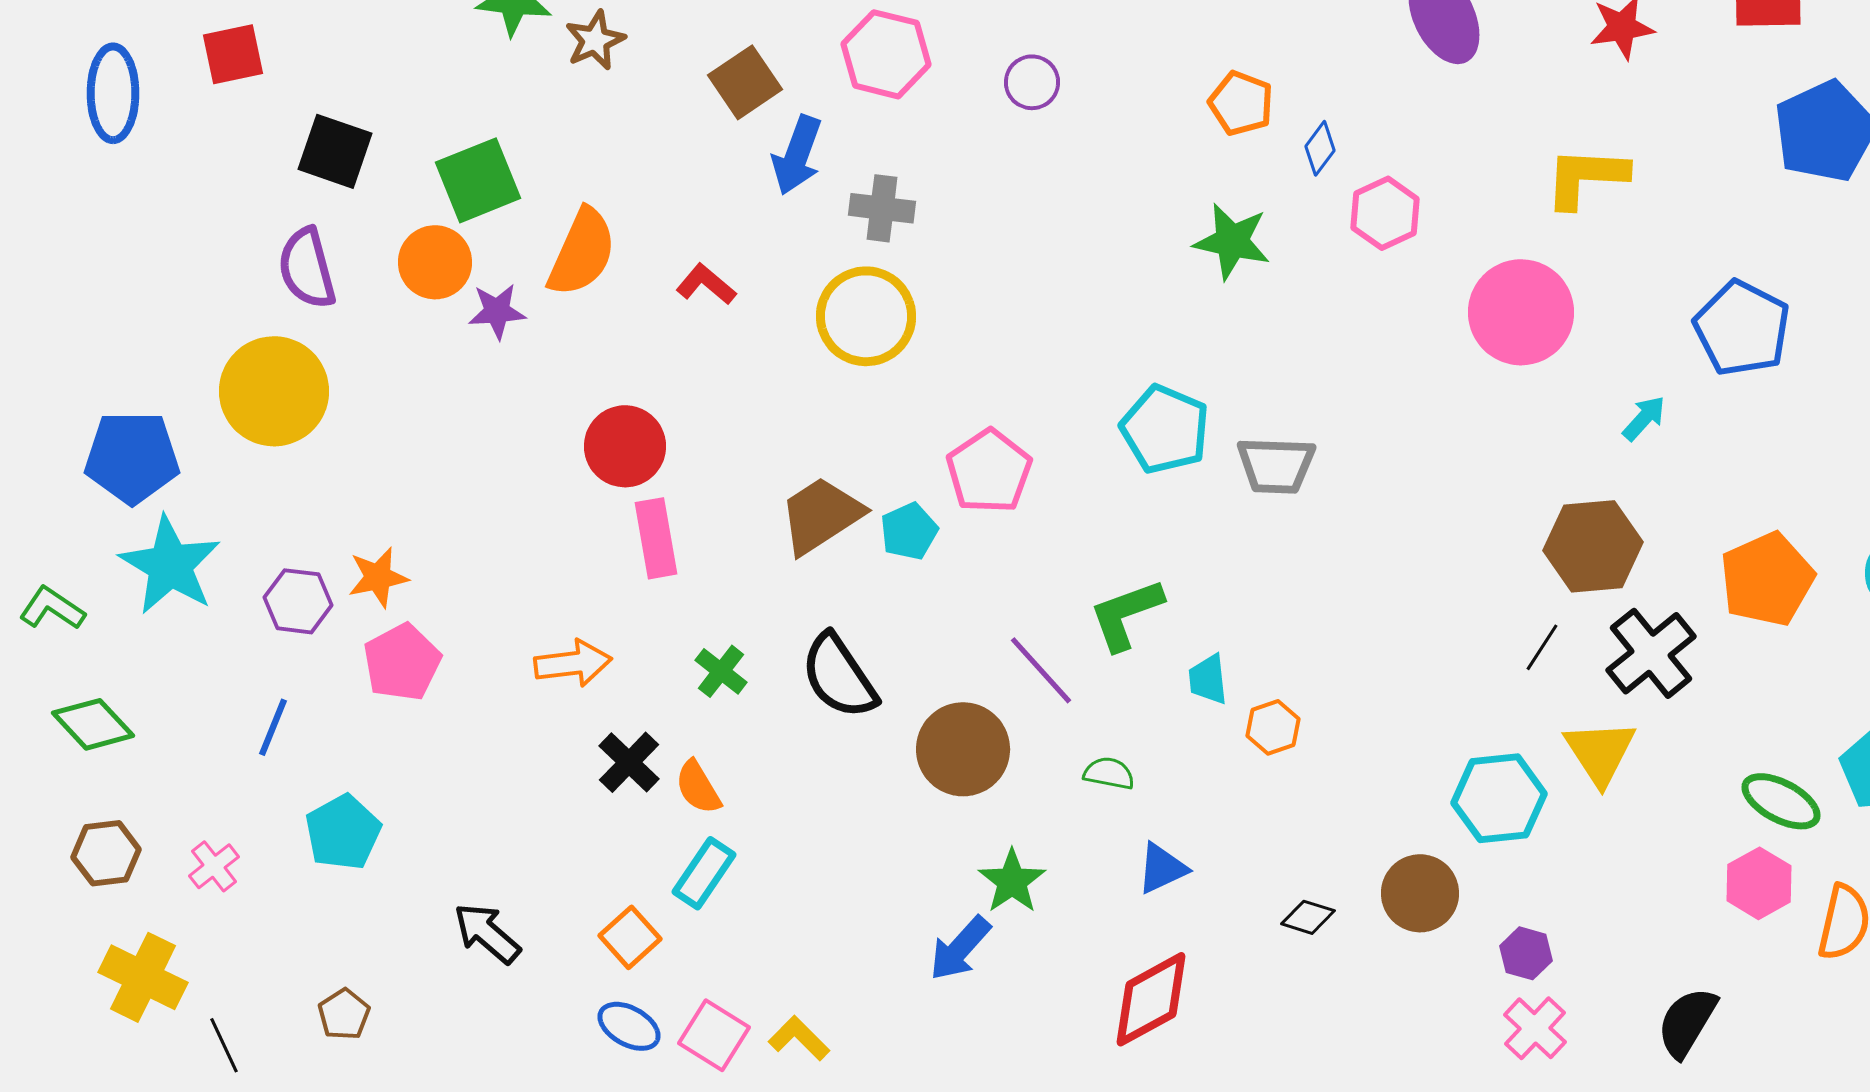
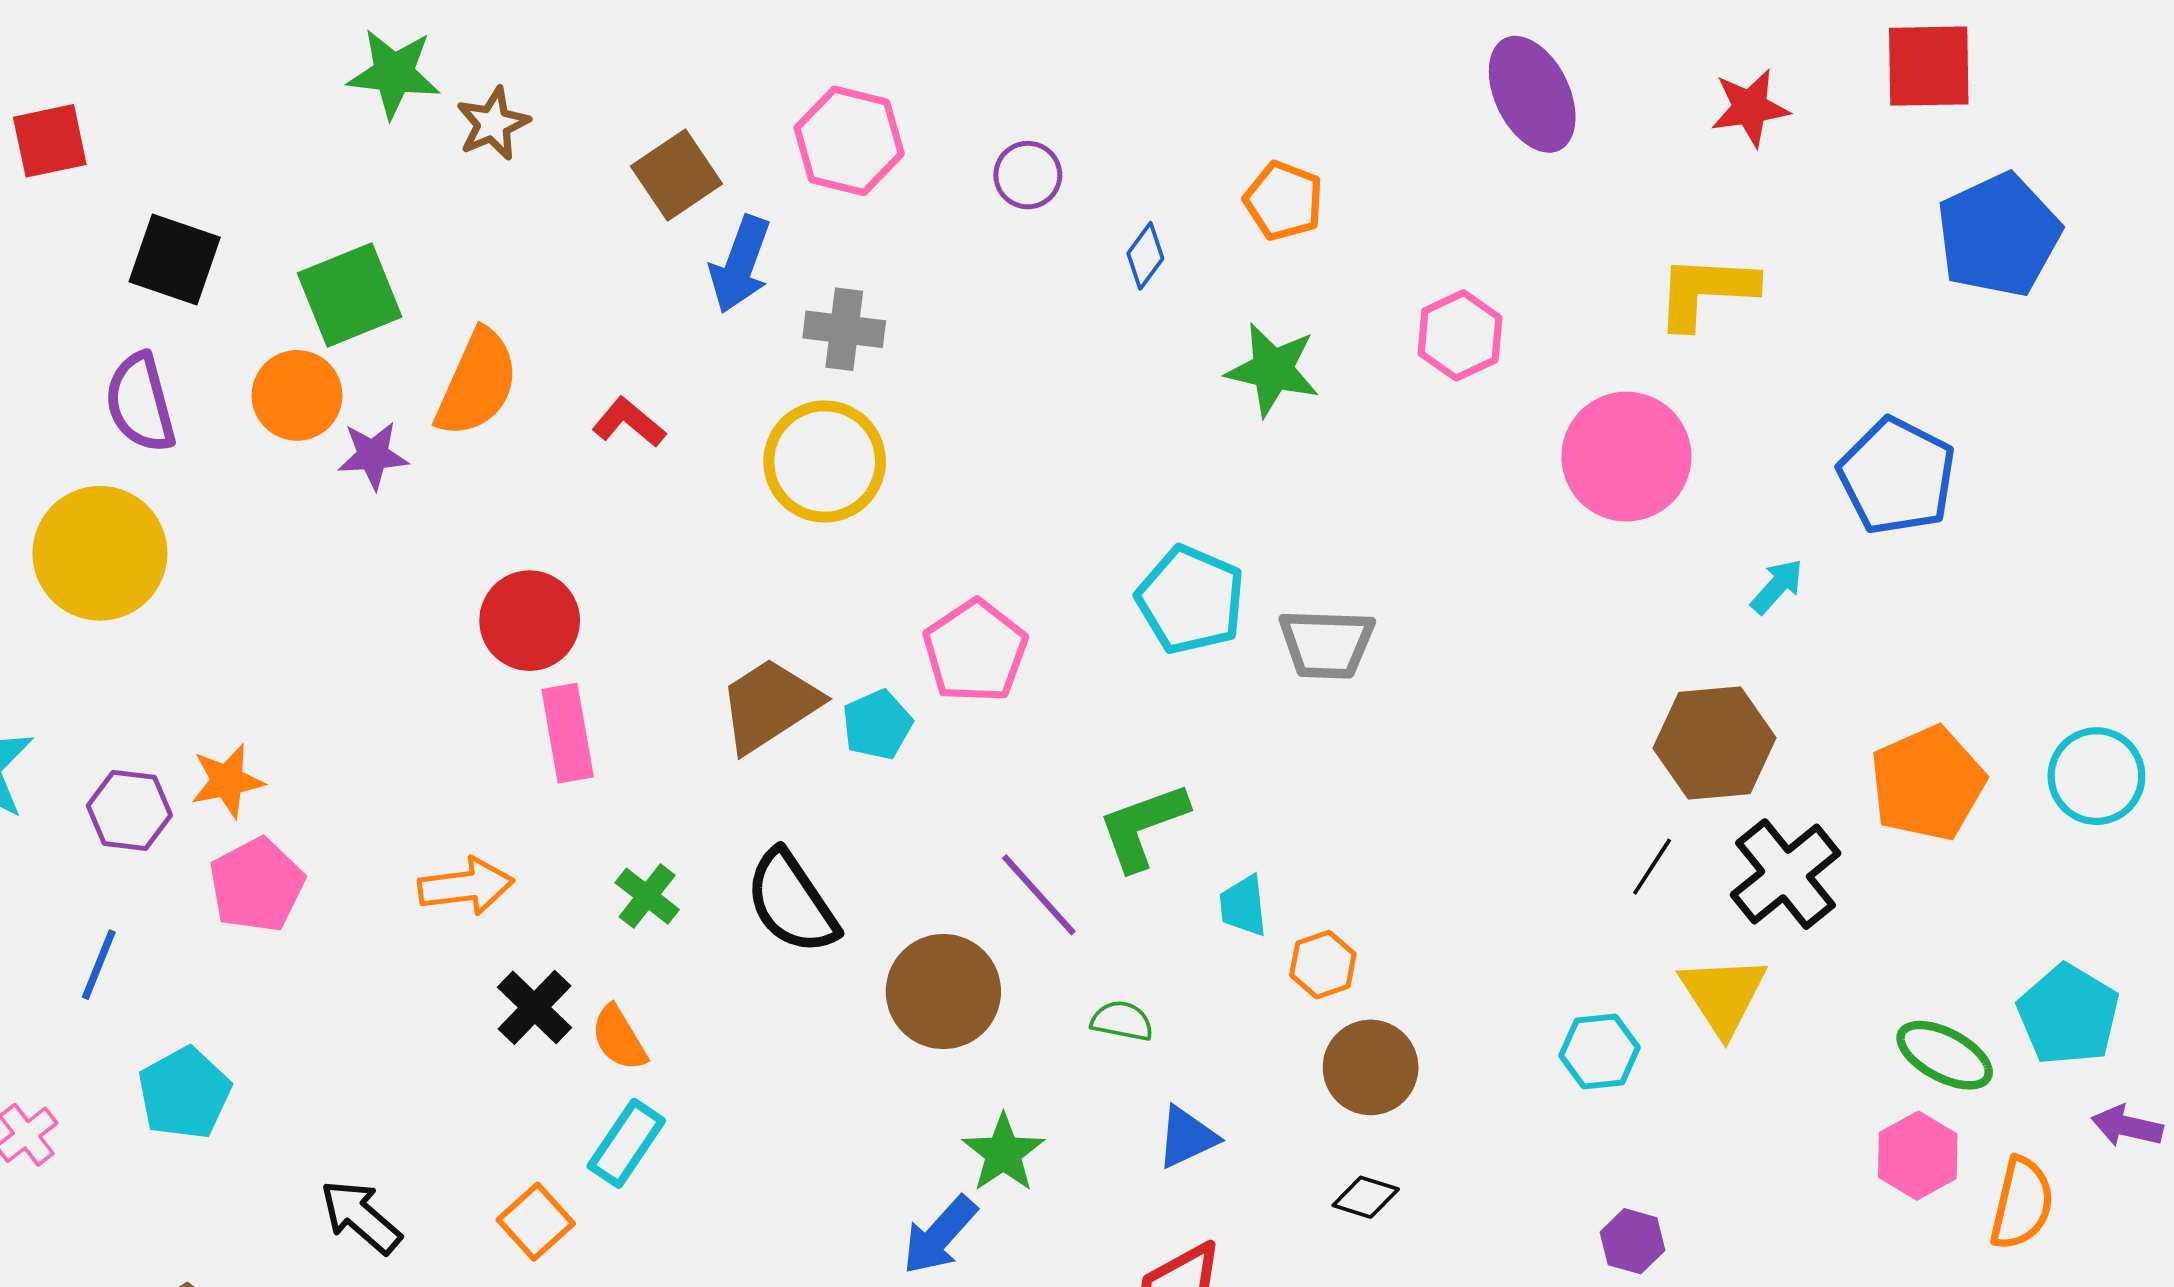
blue diamond: (1320, 148) -> (1145, 256), moved
cyan hexagon: (1499, 798) -> (1599, 1052), size x0.7
brown circle: (1420, 893) -> (1371, 1067), moved

